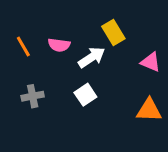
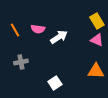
yellow rectangle: (113, 33) -> (97, 21), moved
white square: (85, 95) -> (55, 83), moved

